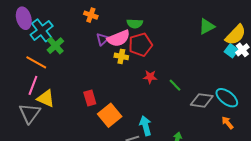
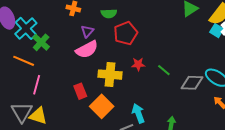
green semicircle: (135, 24) -> (109, 13), moved
pink semicircle: (119, 38) -> (87, 49), moved
yellow cross: (121, 56) -> (110, 75), moved, size x1.6
pink line: (33, 85) -> (37, 85), moved
yellow triangle: (46, 98) -> (38, 116), moved

